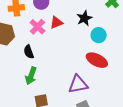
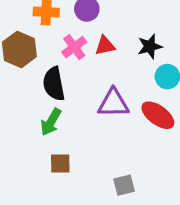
black semicircle: (29, 52) -> (54, 84), size x1.5
purple triangle: (78, 84) -> (113, 103), moved

